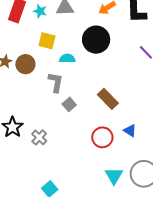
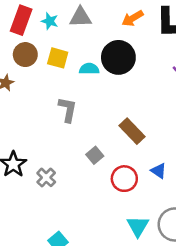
cyan semicircle: (67, 58) -> (89, 69), moved
brown circle: (25, 64) -> (25, 55), moved
gray square: (69, 104) -> (95, 155), moved

